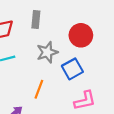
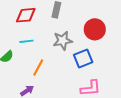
orange line: (39, 89) -> (38, 67), moved

